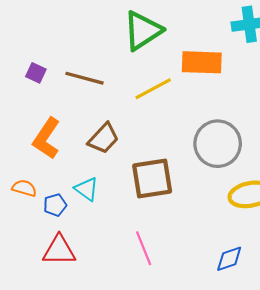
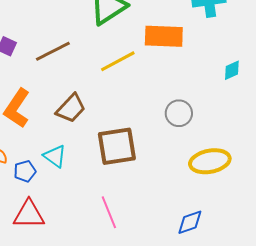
brown line: (85, 78) -> (53, 51), turned -42
gray circle: (218, 144) -> (179, 113), size x0.6

